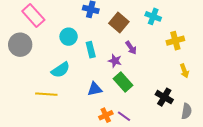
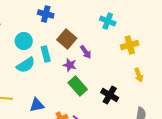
brown square: (119, 22) -> (67, 39), moved
cyan semicircle: (60, 70) -> (26, 65), moved
blue triangle: (95, 89) -> (37, 105), moved
black cross: (164, 97) -> (110, 95), moved

